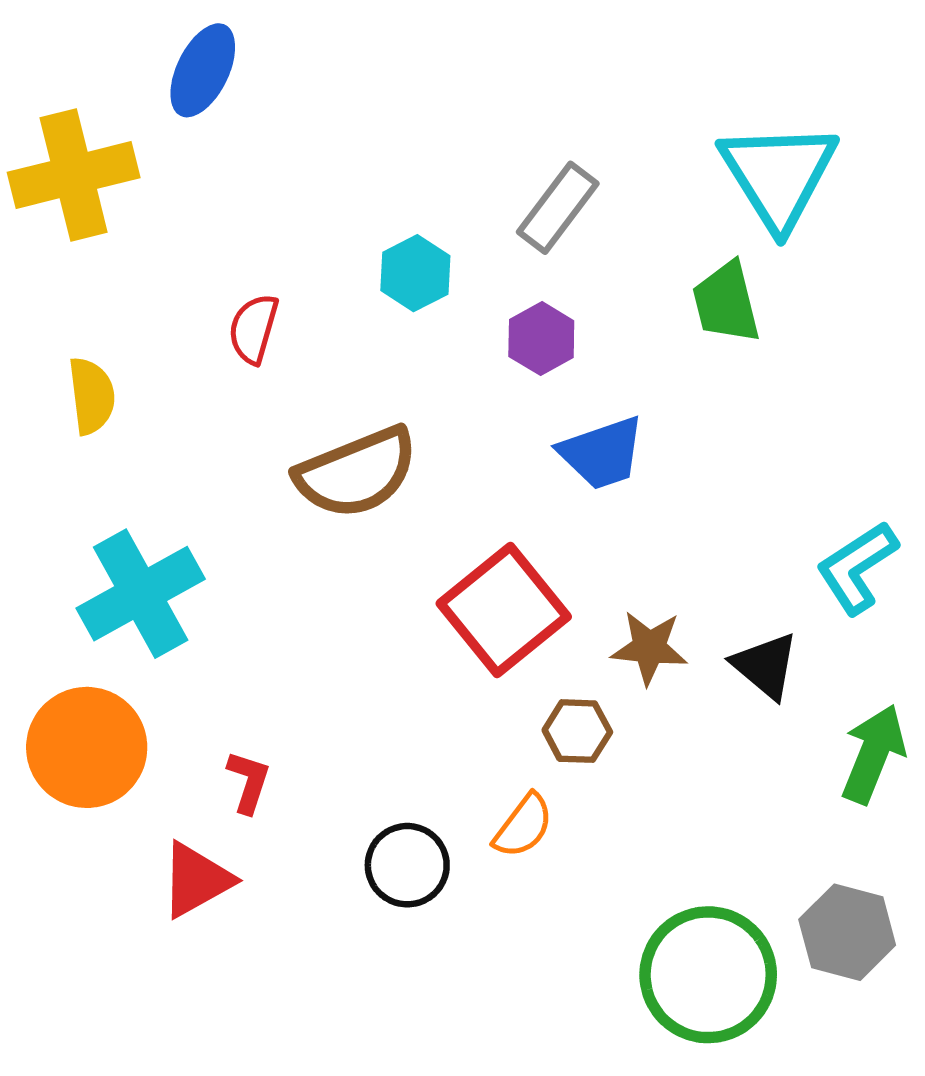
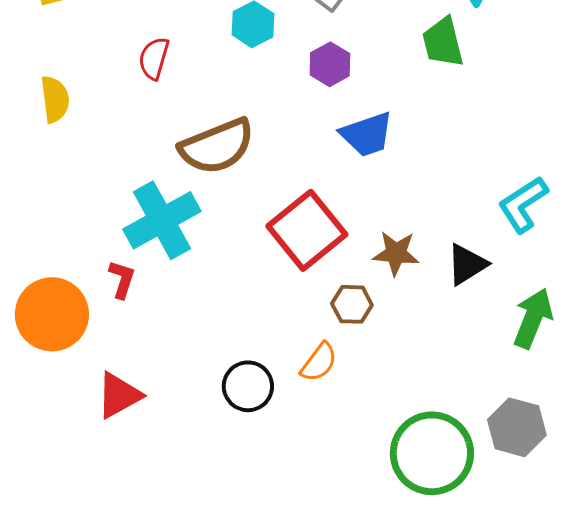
cyan cross: (141, 594) -> (162, 220), moved
black triangle: (765, 666) -> (467, 264), turned 48
red L-shape: (249, 782) -> (122, 279), moved

